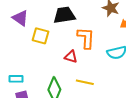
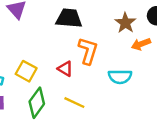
yellow square: (40, 36) -> (26, 71), moved

